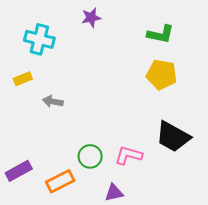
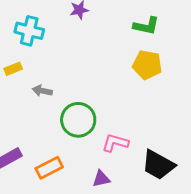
black trapezoid: (173, 137) -> (158, 165), moved
green circle: (90, 156) -> (78, 120), moved, size x1.5

